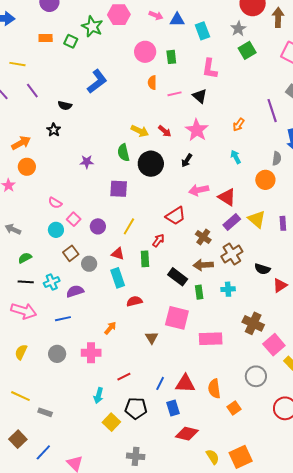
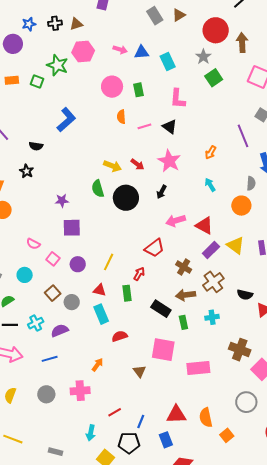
purple square: (119, 189) -> (72, 228), moved
cyan circle: (56, 230) -> (25, 275), moved
blue line: (160, 383) -> (141, 421), moved
gray rectangle: (45, 412) -> (55, 452), moved

